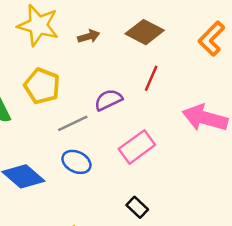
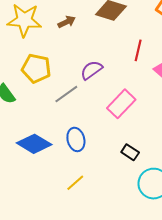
red line: (151, 78) -> (138, 50), moved
blue ellipse: (76, 162) -> (76, 139), moved, turned 60

